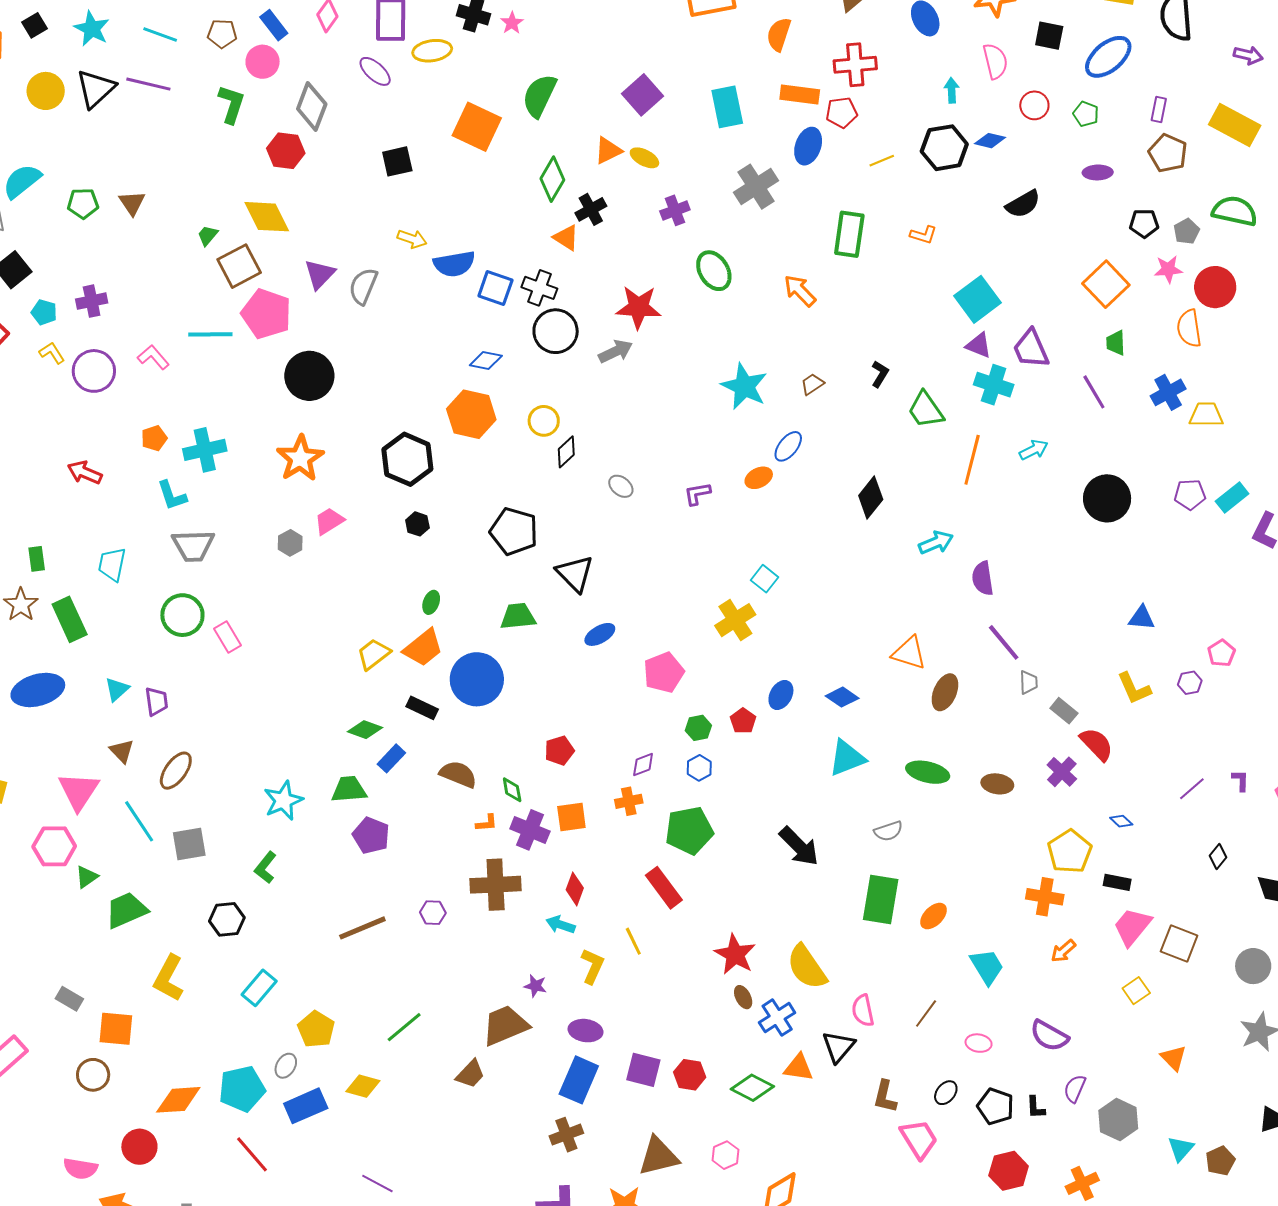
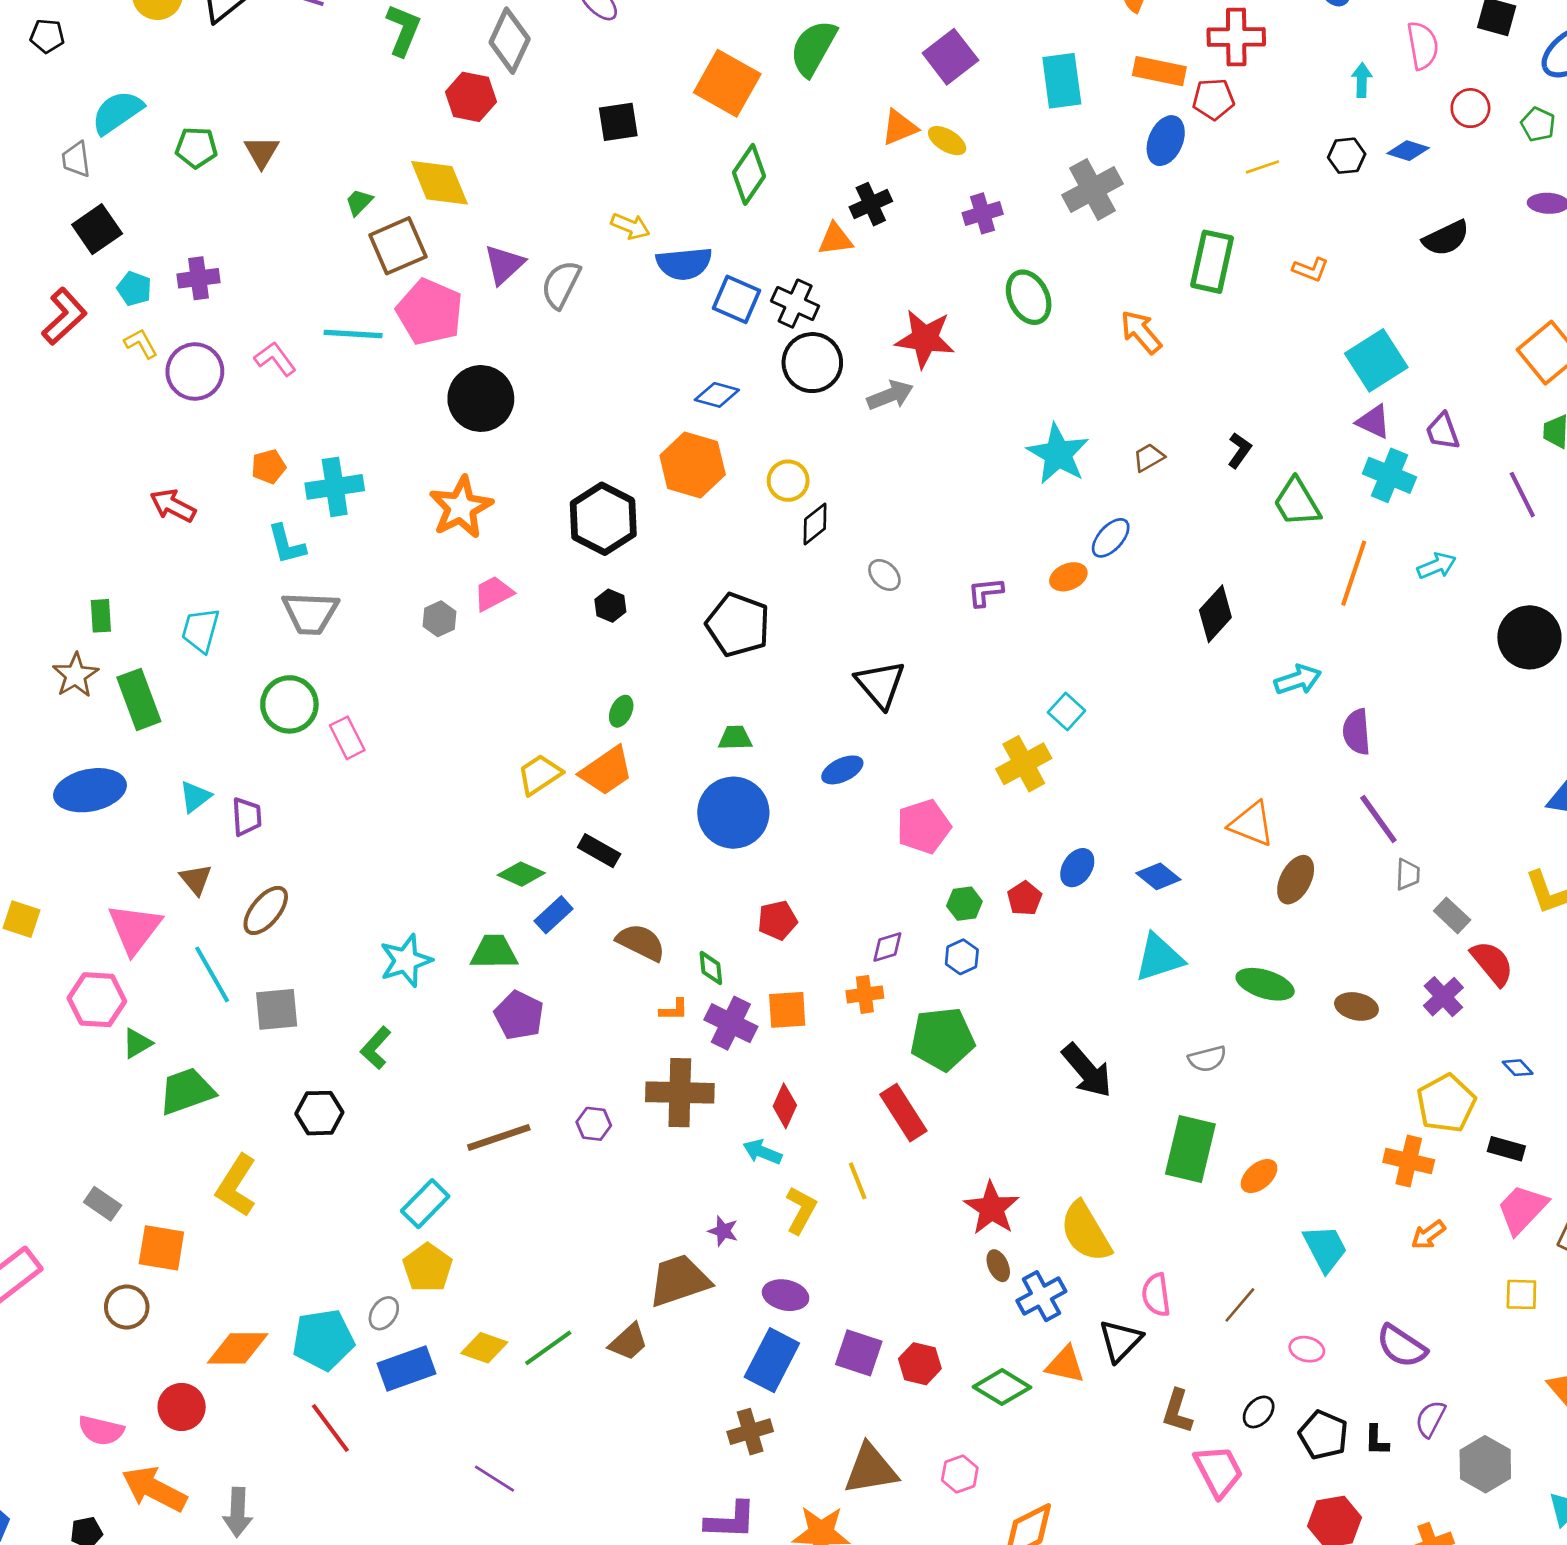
black hexagon: (944, 148) -> (1347, 156), size x0.6
green diamond: (552, 179) -> (749, 174), moved
orange triangle: (566, 238) -> (835, 239), turned -44
purple trapezoid: (1031, 349) -> (1443, 431), size x0.7
black triangle: (575, 574) -> (880, 684), moved
green trapezoid: (518, 616) -> (735, 738), size x0.7
blue circle: (477, 679) -> (733, 813), moved
cyan rectangle: (259, 988) -> (425, 1204), moved
yellow square: (1136, 991) -> (1521, 1294), turned 32
green line: (404, 1027) -> (548, 1348), moved

